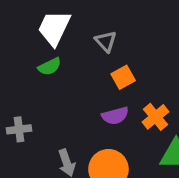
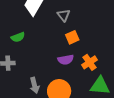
green semicircle: (50, 67) -> (18, 37), moved

